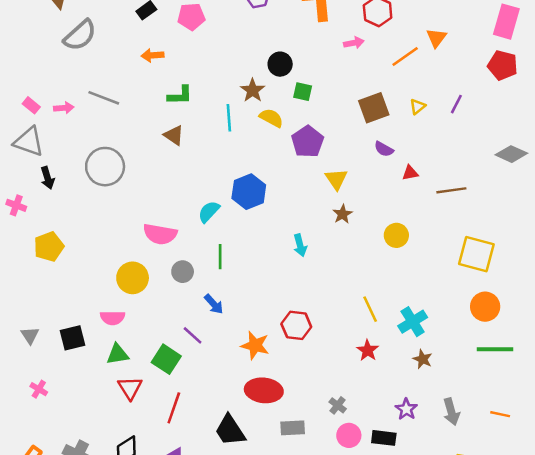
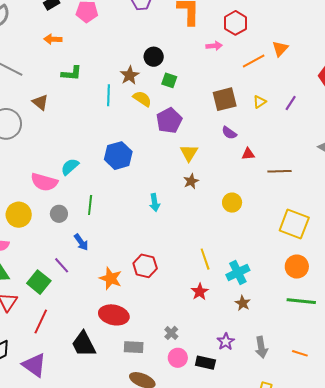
brown triangle: (174, 135) -> (40, 102), moved
cyan semicircle: (209, 212) -> (70, 167), moved

